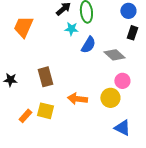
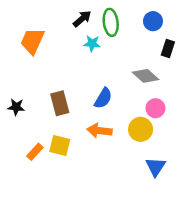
blue circle: (128, 11) -> (153, 21), moved
blue semicircle: (88, 45) -> (103, 98), moved
blue triangle: (122, 128) -> (155, 167), turned 36

